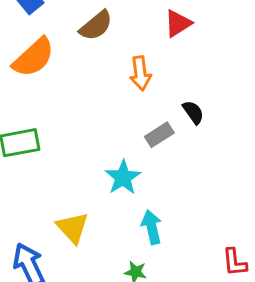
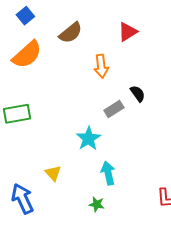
yellow triangle: (72, 228) -> (53, 173), size x0.7

